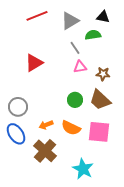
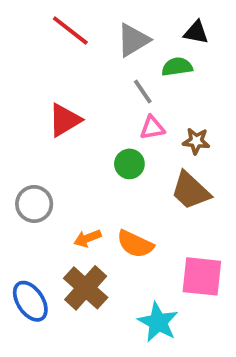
red line: (37, 16) -> (70, 30), turned 60
green circle: (75, 100) -> (129, 164), moved
pink square: (99, 132) -> (202, 276), moved
blue ellipse: (16, 134) -> (30, 301), moved

